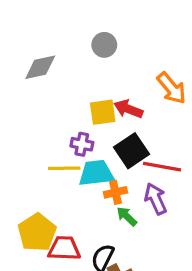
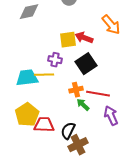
red line: (162, 167) -> (98, 94), moved
cyan trapezoid: (96, 173) -> (27, 78), moved
purple arrow: (156, 199) -> (111, 116), moved

